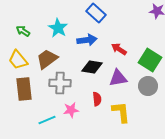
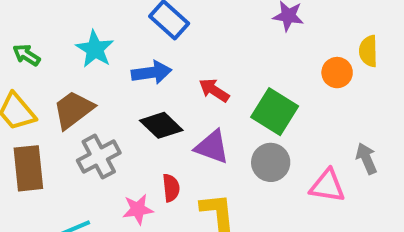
black diamond: (92, 67) -> (161, 125), turned 35
purple triangle: (118, 78) -> (212, 147), turned 30
gray cross: (60, 83) -> (99, 157), turned -30
pink star: (71, 110) -> (138, 209), moved

